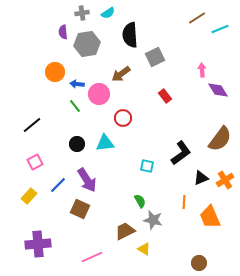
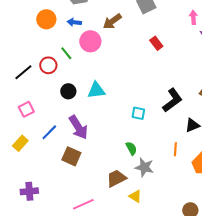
blue arrow: (77, 84) -> (74, 22), moved
red circle: (123, 118) -> (48, 65), moved
purple cross: (38, 244) -> (29, 191), size x0.7

